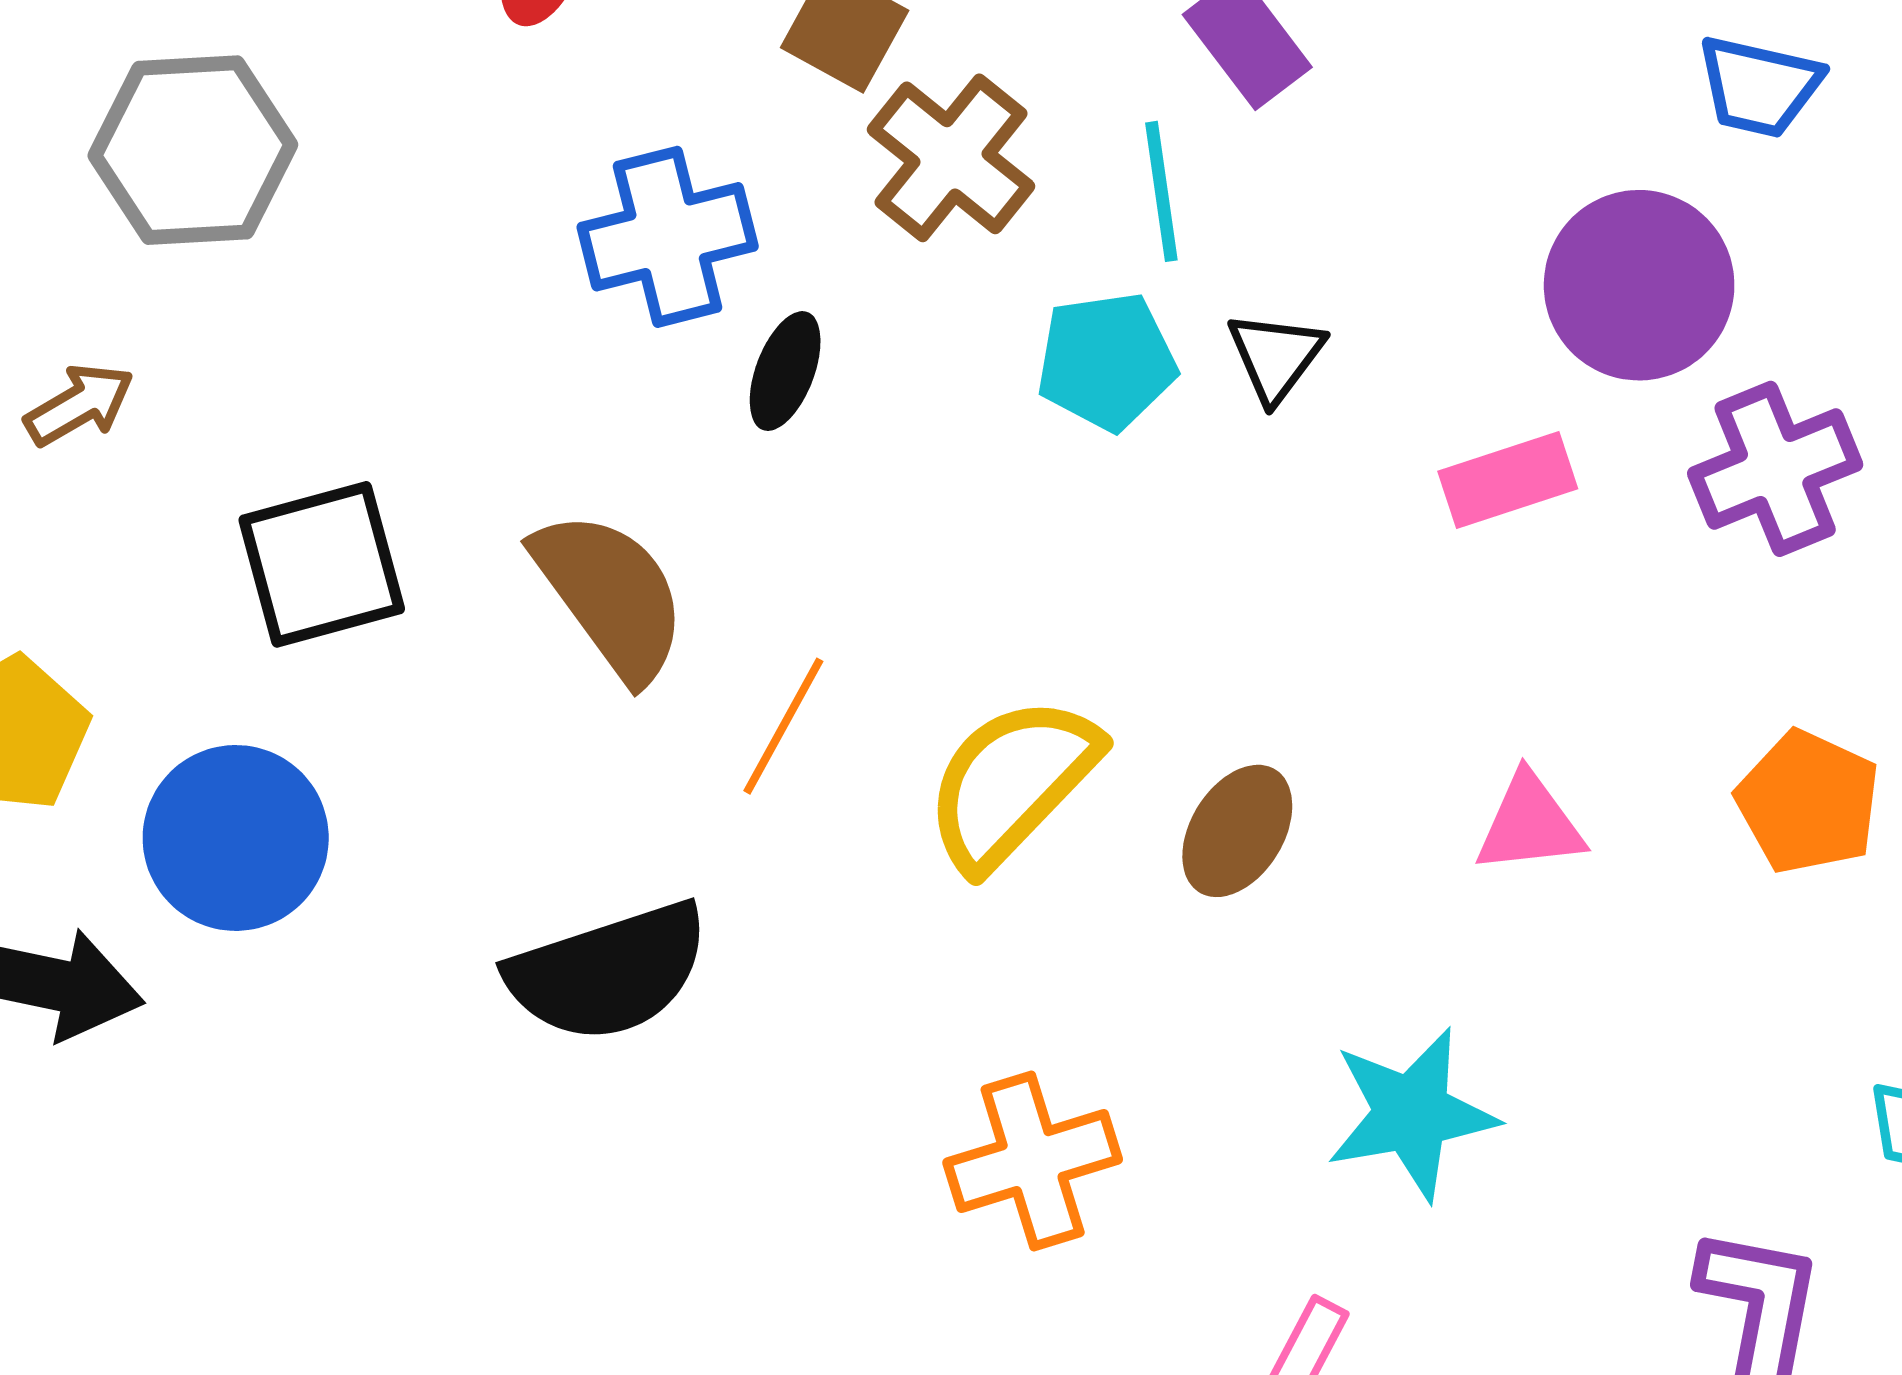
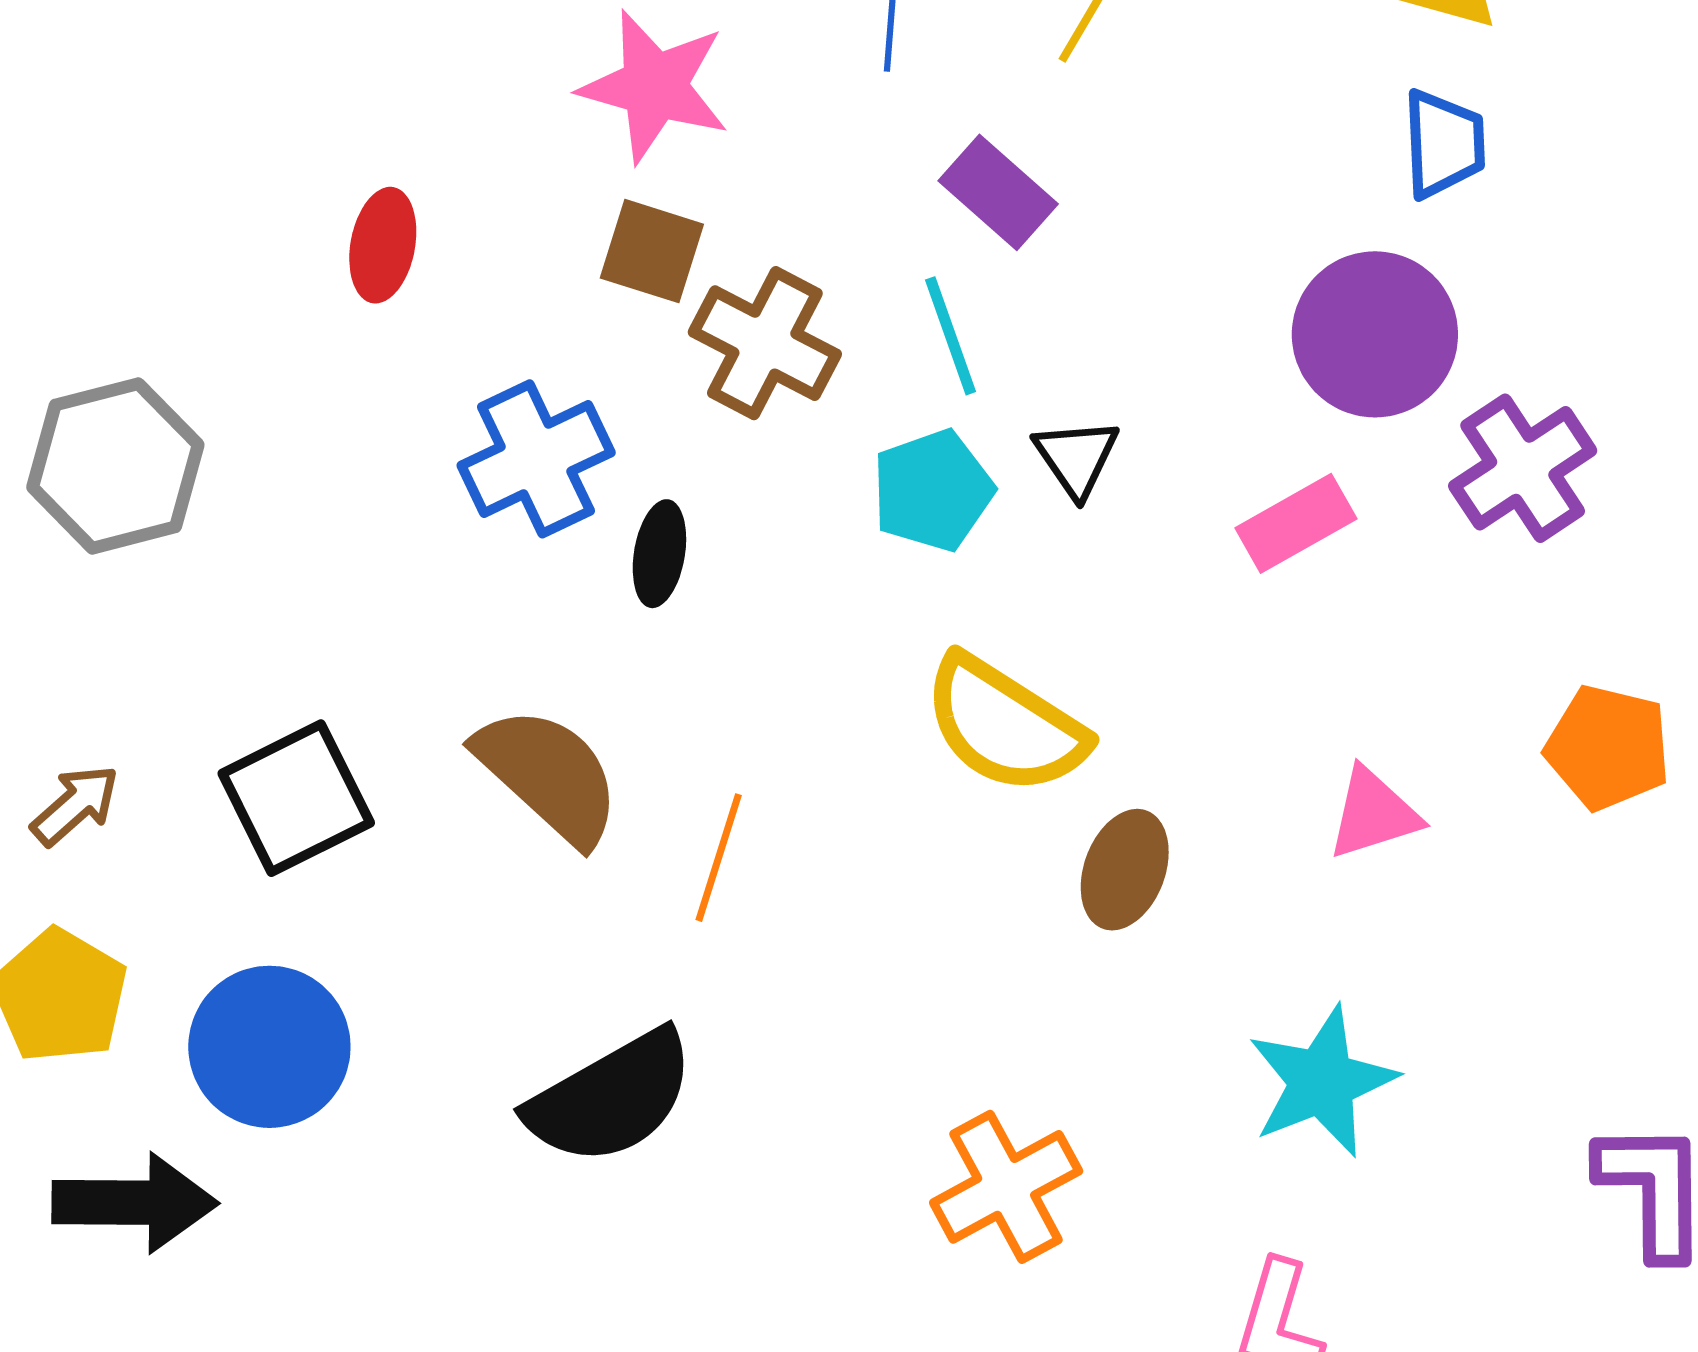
blue trapezoid: (1759, 86) -> (1444, 144), turned -94
brown arrow: (79, 405) -> (75, 805), moved
yellow semicircle: (1012, 783) -> (1005, 725), moved, turned -90

